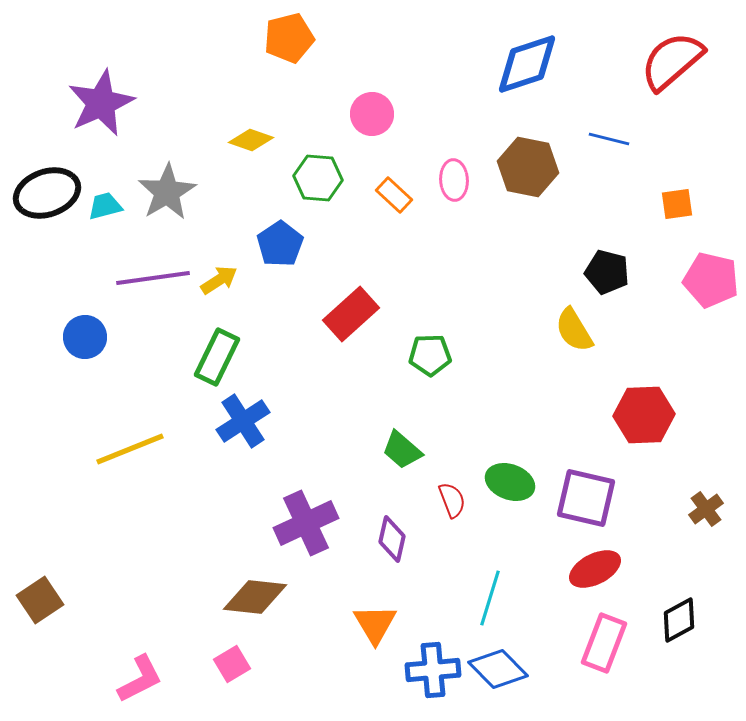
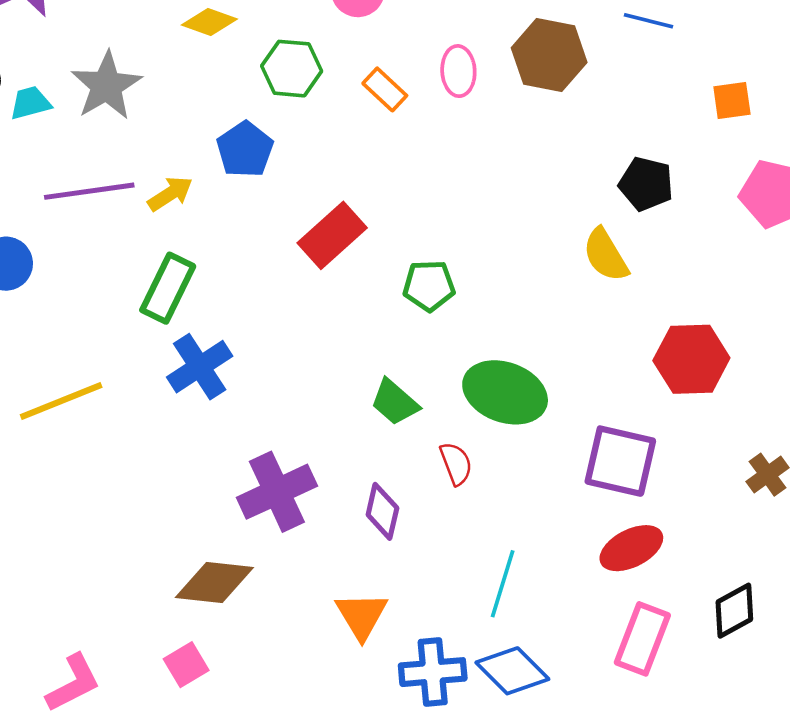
green ellipse: (510, 482) -> (505, 392), moved, size x1.4

